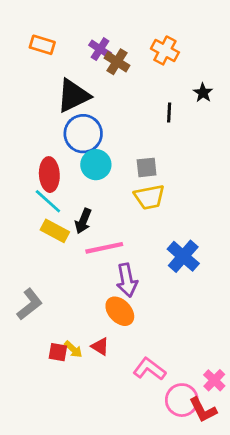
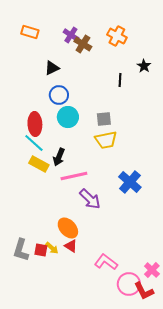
black triangle: (73, 96) -> (52, 68), size x0.6
blue circle: (83, 134) -> (59, 95), size x0.7
purple arrow: (127, 280) -> (90, 199), turned -35
gray L-shape: (30, 304) -> (21, 250), moved, turned 145
orange ellipse: (120, 311) -> (68, 228), moved

